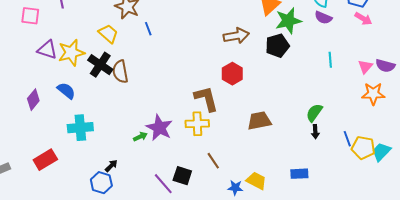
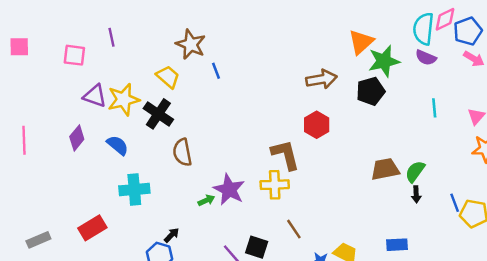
brown semicircle: (120, 72) -> (182, 152), moved
purple diamond: (33, 100) -> (77, 138), moved
brown trapezoid: (259, 121) -> (385, 169), moved

